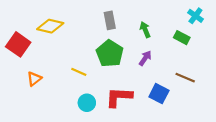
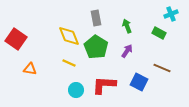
cyan cross: (195, 16) -> (171, 14), turned 32
yellow diamond: (50, 26) -> (69, 36), moved, turned 55
orange triangle: (34, 79) -> (30, 69), turned 48

